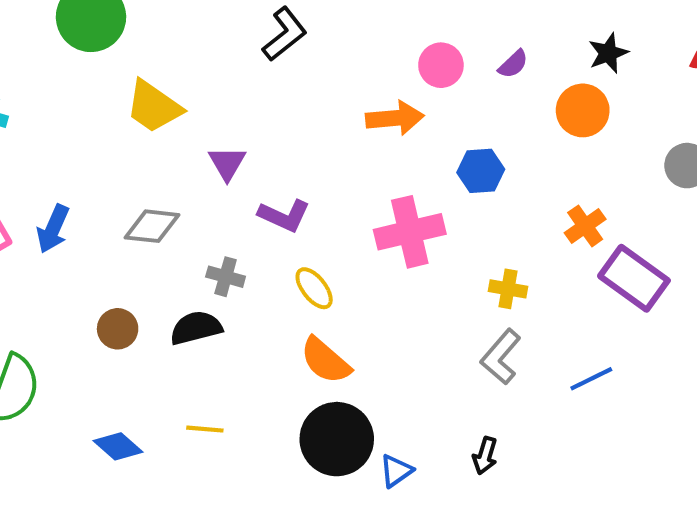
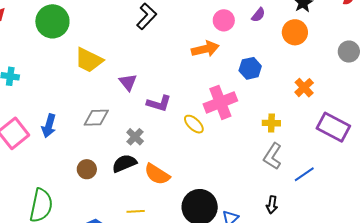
gray cross: (226, 277) -> (135, 137), turned 36
purple rectangle: (634, 278) -> (333, 127), moved
yellow ellipse: (314, 288) -> (194, 124), moved
orange semicircle: (325, 361) -> (157, 174), moved
blue line: (591, 379) -> (304, 174), moved

